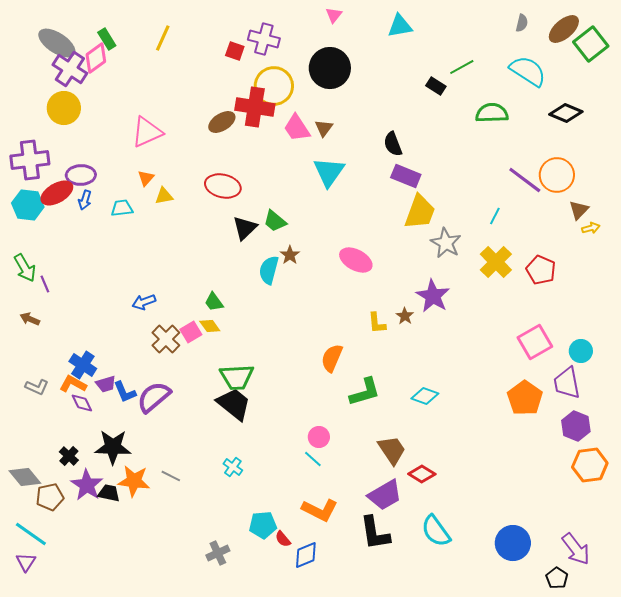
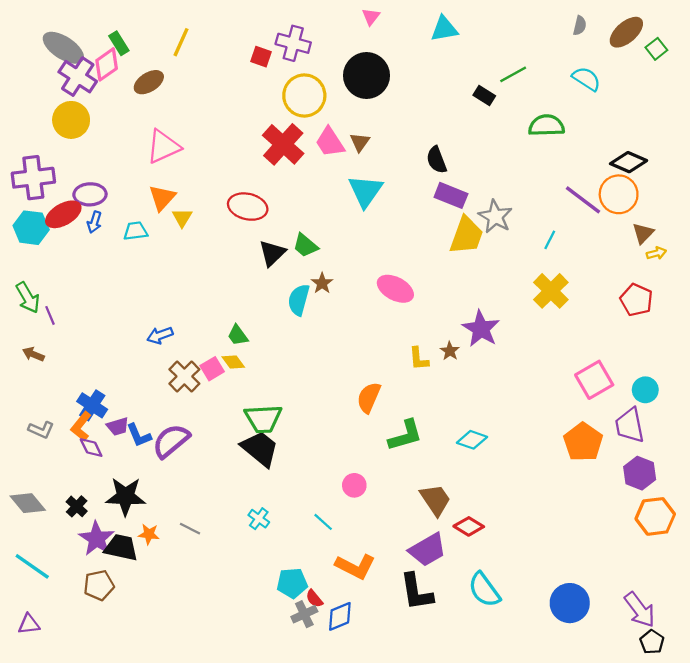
green square: (591, 44) -> (656, 49), size x0.6
cyan semicircle: (528, 71) -> (586, 79), size x0.7
red cross: (255, 107) -> (283, 144), moved, turned 33
black diamond: (566, 113) -> (629, 162), moved
brown ellipse: (222, 122) -> (149, 82), moved
orange triangle: (146, 178) -> (162, 198), size x1.5
yellow triangle: (164, 196) -> (182, 218), turned -48
gray star: (446, 243) -> (495, 217), moved
red pentagon: (541, 270) -> (636, 300), moved
orange L-shape: (73, 384) -> (81, 426), turned -80
cyan line: (313, 459) -> (323, 522), moved
gray diamond: (25, 477) -> (28, 503), moved
orange star: (134, 481) -> (149, 534), size x0.6
black trapezoid: (109, 493) -> (121, 548), size x1.4
brown pentagon: (50, 497) -> (99, 585), moved
cyan line: (31, 534) -> (32, 566), moved
gray cross: (218, 553) -> (304, 614), moved
purple triangle: (26, 562) -> (29, 624), turned 50
black pentagon: (557, 578) -> (652, 642), moved

